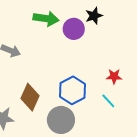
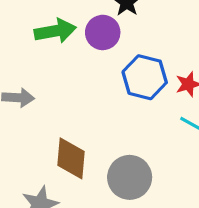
blue hexagon: (73, 90) -> (145, 77), moved

